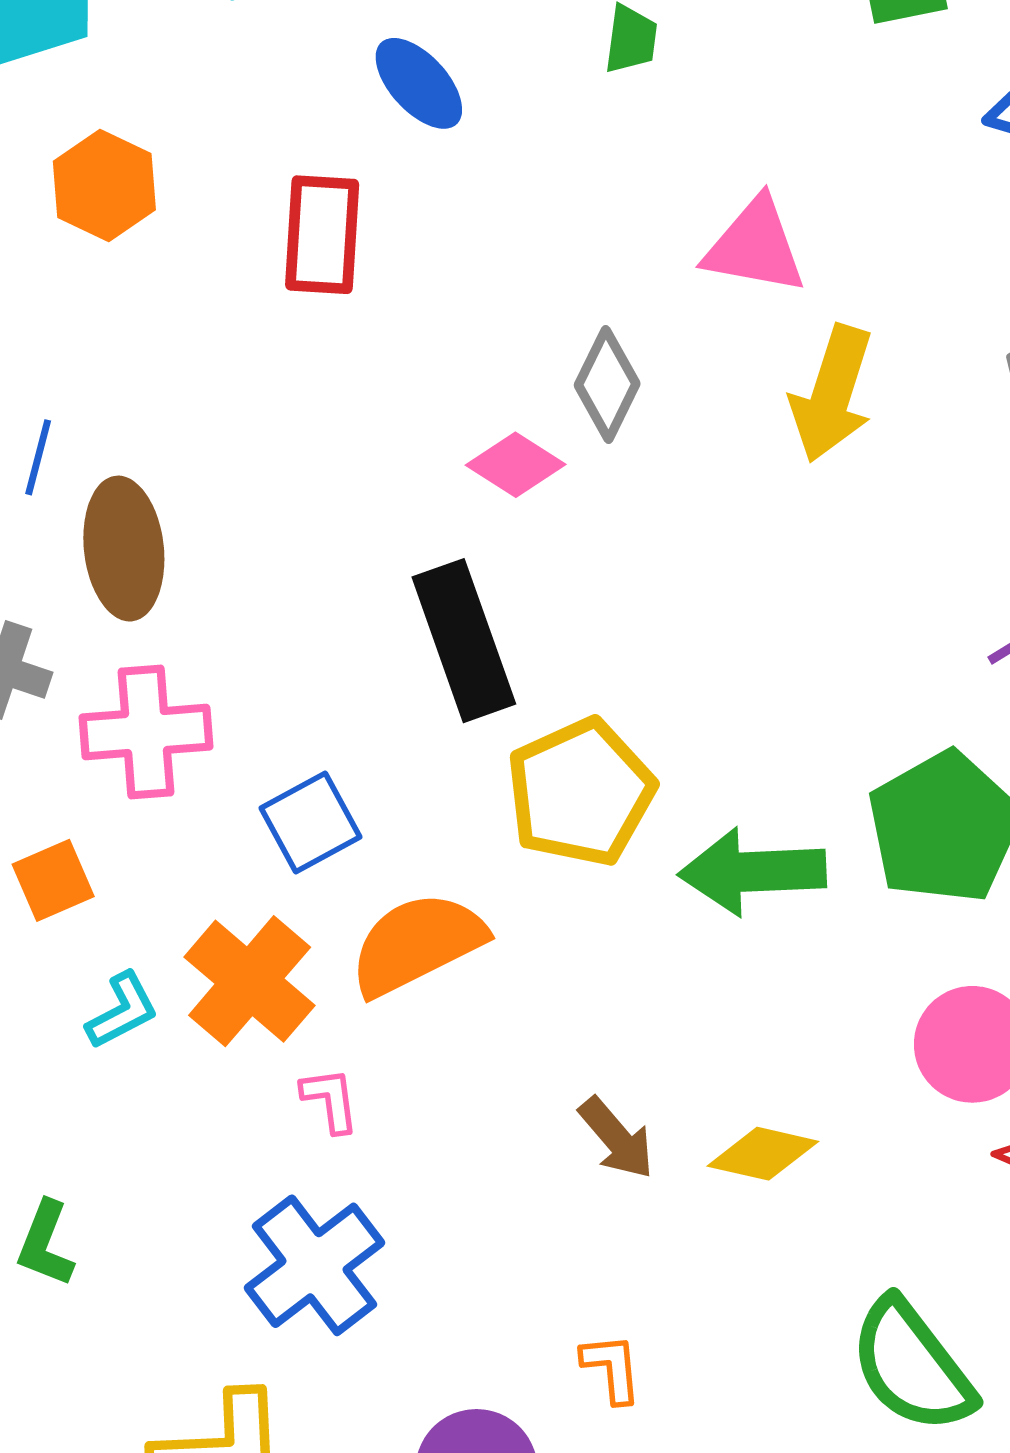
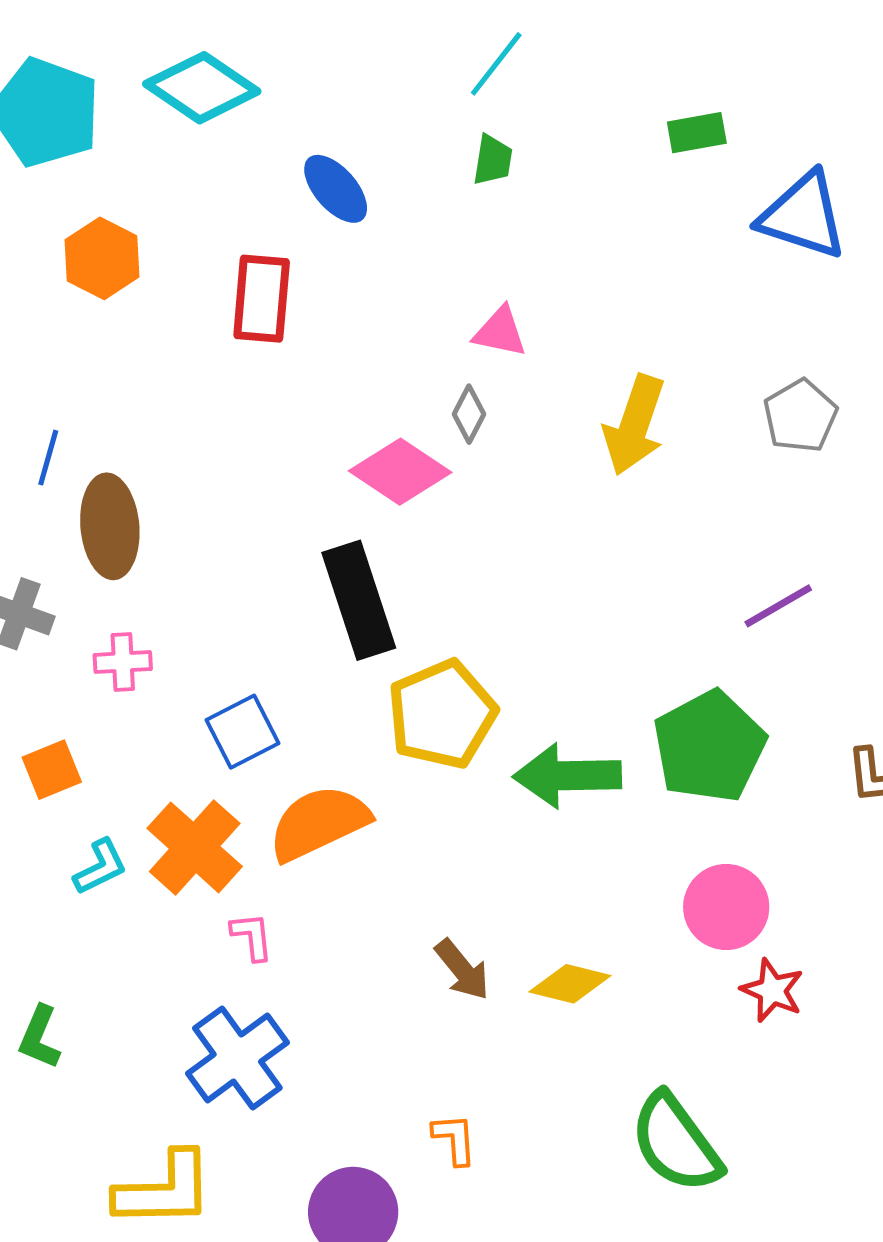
pink triangle: (755, 246) -> (500, 332), moved, size x0.7
gray diamond: (607, 384) -> (469, 414), size x0.7
pink diamond: (516, 465) -> (400, 472), size x1.4
pink cross: (146, 732) -> (123, 662), size x0.6

